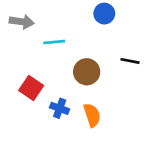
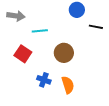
black line: (130, 61) -> (96, 27), moved
red square: (31, 88) -> (23, 54), moved

